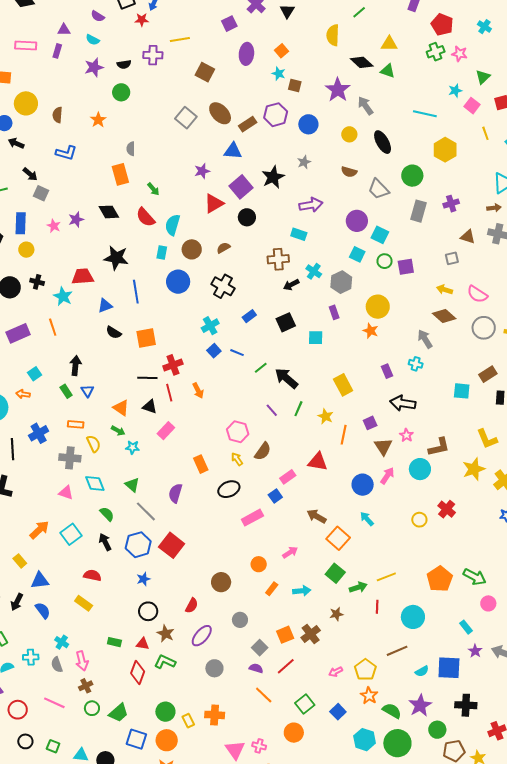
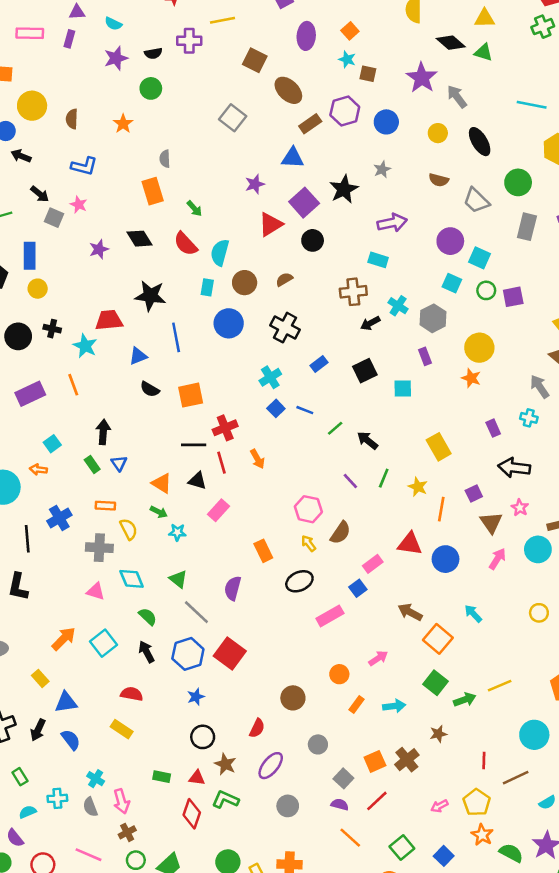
brown ellipse: (220, 113) -> (288, 90), moved
pink star: (54, 226) -> (79, 205), moved
black arrow: (286, 378) -> (368, 440), size x0.7
blue circle: (363, 485) -> (445, 559), moved
red line: (377, 607) -> (484, 761), moved

